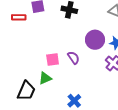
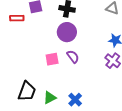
purple circle: (95, 40) -> (67, 32), moved
green triangle: (45, 78) -> (50, 98), moved

